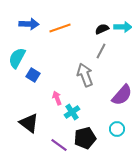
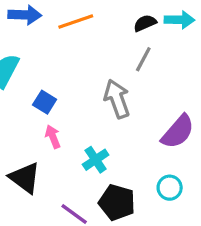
blue square: (33, 75) -> (45, 102), moved
pink arrow: (57, 98) -> (53, 137), moved
black pentagon: (85, 138) -> (117, 202), turned 30

